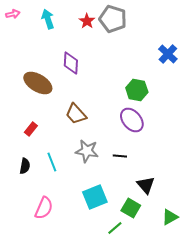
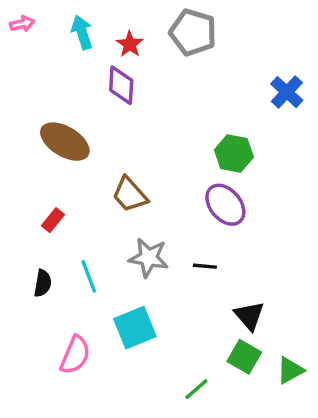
red star: (87, 21) -> (130, 44), moved
purple diamond: (71, 63) -> (121, 85), moved
cyan square: (95, 197) -> (135, 328), moved
green square: (131, 208) -> (244, 357), moved

